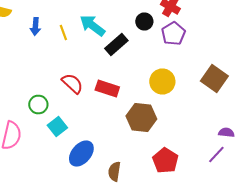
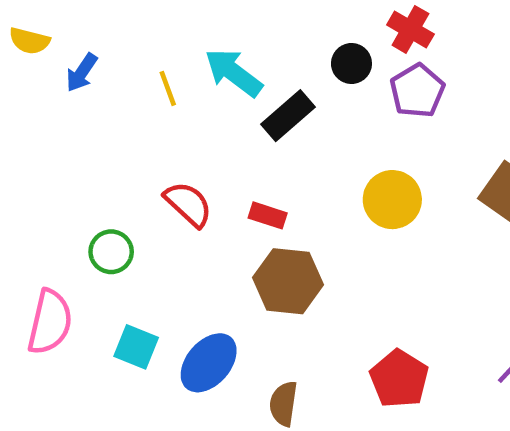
blue arrow: (35, 26) -> (82, 73), moved, turned 30
red rectangle: (107, 88) -> (268, 215), size x0.7
brown hexagon: (141, 118) -> (288, 281), moved
cyan square: (57, 126) -> (136, 347), moved, turned -30

